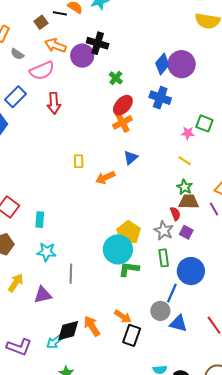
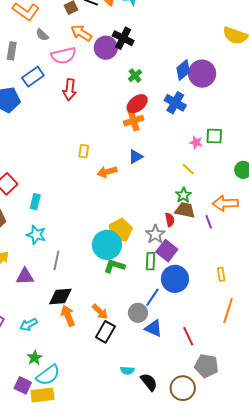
green square: (204, 123) -> (214, 136), turned -30
purple square: (186, 232) -> (167, 251), moved, size x1.5
black diamond: (68, 331) -> (60, 296), moved

